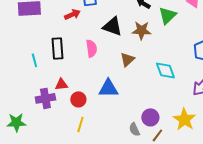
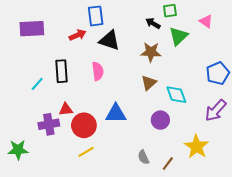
black triangle: (112, 26) -> (109, 40), moved
brown triangle: (127, 59) -> (149, 83), moved
cyan line: (34, 60) -> (37, 84), turned 56
red circle: (78, 99) -> (84, 125), size x1.5
purple circle: (150, 117) -> (160, 120), moved
yellow line: (80, 124) -> (86, 152), turned 42

